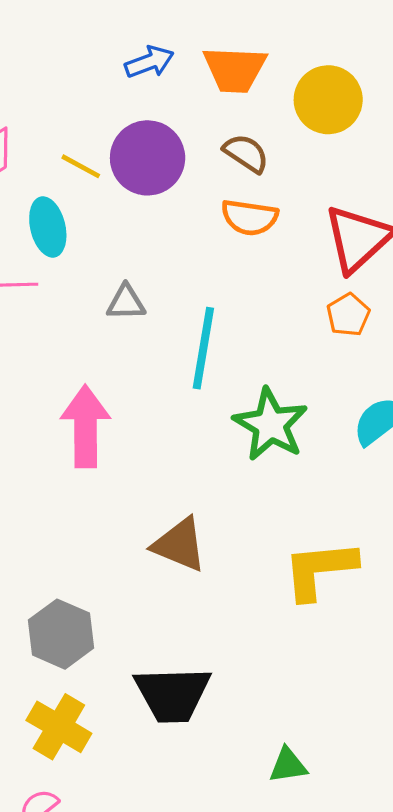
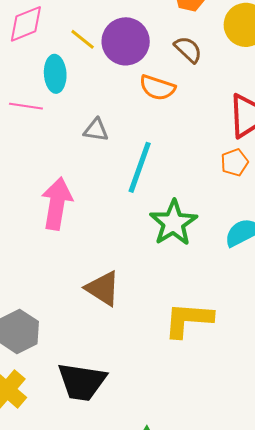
orange semicircle: (250, 217) -> (157, 88), moved

